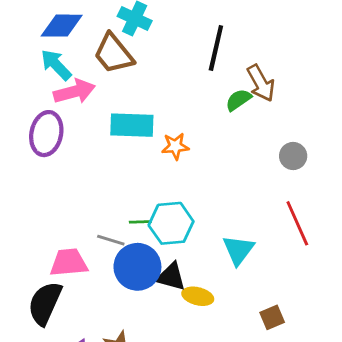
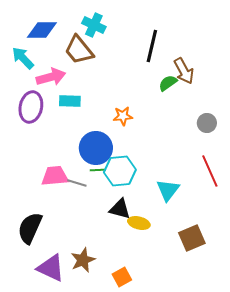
cyan arrow: (56, 65) -> (23, 58), moved
cyan rectangle: (132, 125) -> (70, 101), moved, size x0.7
pink trapezoid: (69, 263) -> (55, 176), moved
blue circle: (137, 267) -> (96, 148), moved
brown square: (272, 317) -> (192, 238), size x1.5

